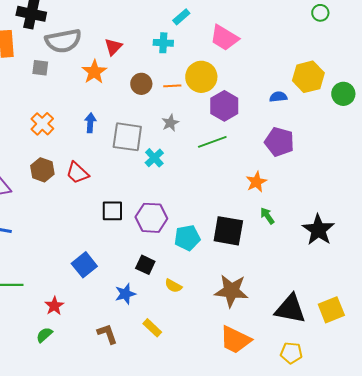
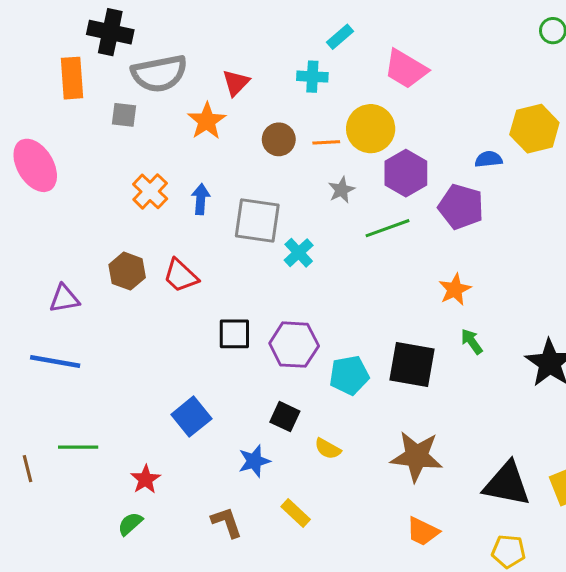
gray star: (170, 123) -> (342, 190), moved
orange cross: (42, 124) -> (150, 191), moved
purple pentagon: (279, 142) -> (461, 207), moved
orange trapezoid: (235, 340) -> (423, 531), size x0.7

